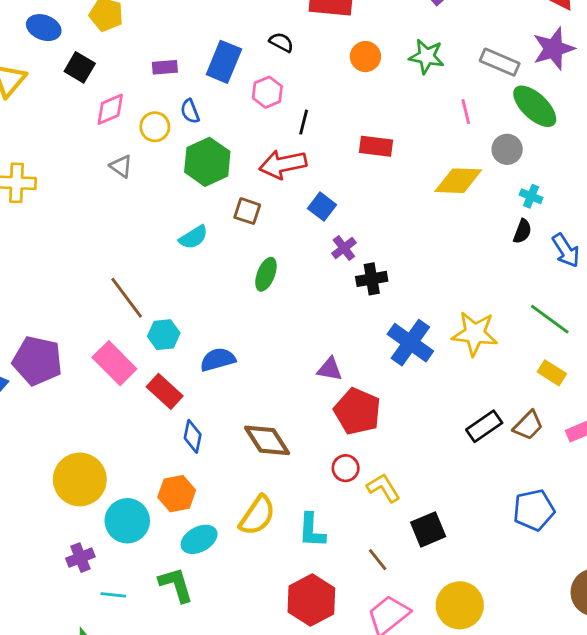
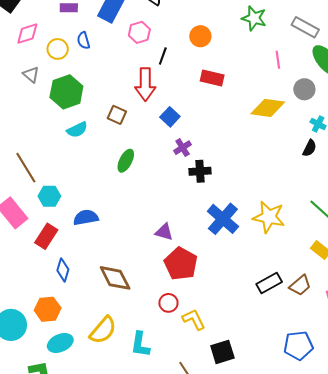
orange circle: (365, 57) -> (200, 36), moved
green hexagon: (207, 162) -> (66, 92), moved
red arrow: (283, 164) -> (145, 84), turned -84
red rectangle: (165, 391) -> (46, 236), turned 75

